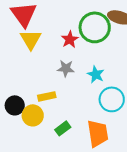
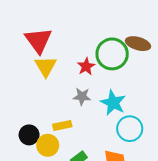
cyan star: (96, 74) -> (113, 103), size x1.4

